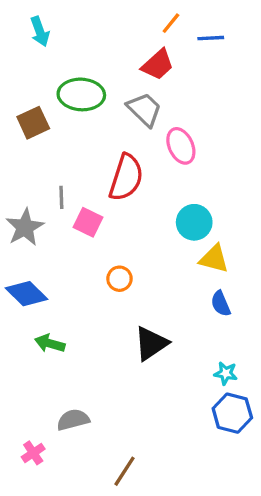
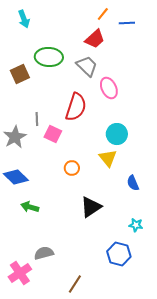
yellow triangle: (214, 259) -> (108, 158), moved, turned 36
blue hexagon: (232, 413) -> (119, 254), moved
pink cross: (33, 453) -> (20, 273), size x1.6

